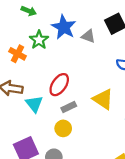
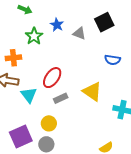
blue star: (64, 27) -> (57, 25), size x0.6
orange cross: (17, 54) -> (13, 58), moved, turned -35
yellow circle: (63, 128) -> (49, 123), moved

